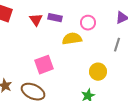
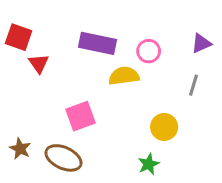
purple rectangle: (55, 18) -> (98, 43), size x1.6
red triangle: (36, 20) -> (39, 63), moved

